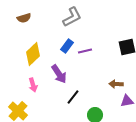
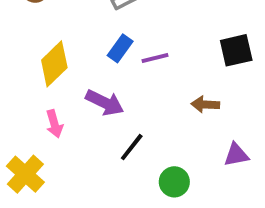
purple arrow: (59, 74) -> (105, 103), turned -30
brown arrow: (116, 84) -> (205, 105), moved

